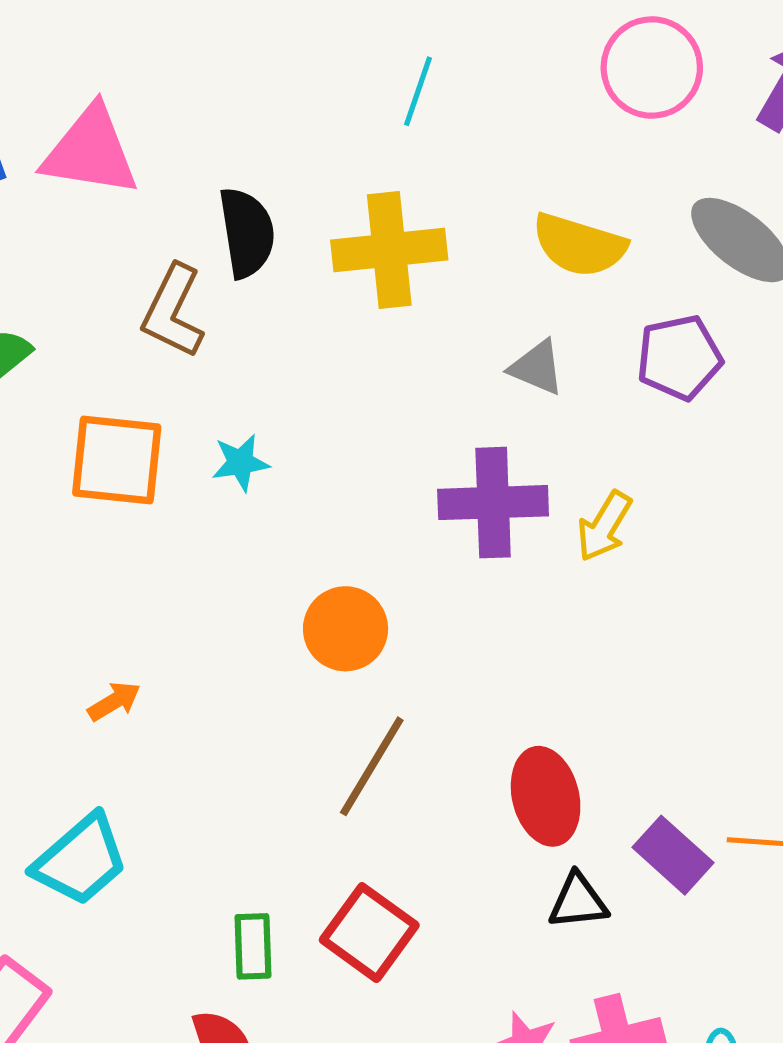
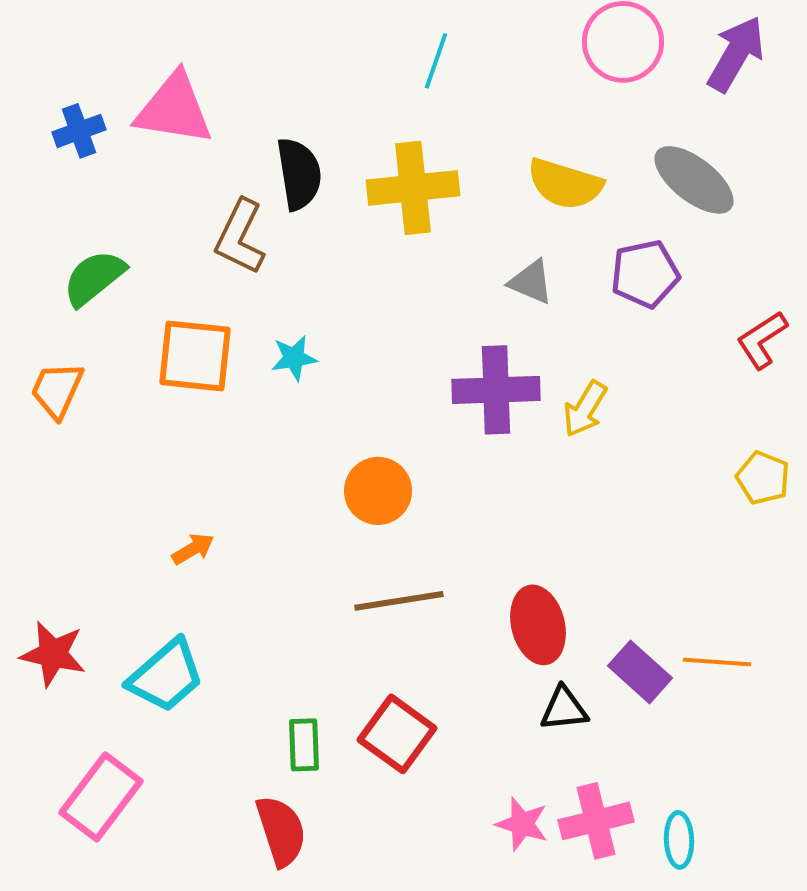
brown line: (372, 766) -> (399, 601), turned 50

